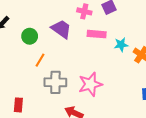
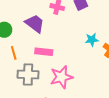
pink rectangle: (97, 34) -> (44, 52), moved
orange line: (40, 60) -> (14, 53), turned -48

